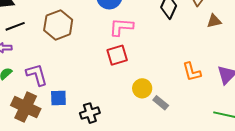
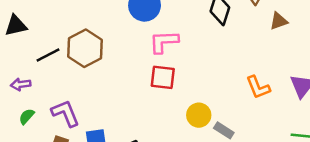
black line: (15, 26) -> (48, 55), moved
red square: (117, 55) -> (163, 77), turned 30

